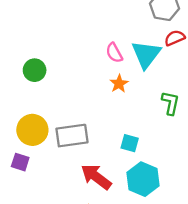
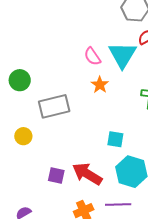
yellow circle: (32, 130) -> (23, 136), size x0.6
gray rectangle: (72, 136) -> (54, 106), moved
purple square: (20, 162) -> (56, 176), moved

